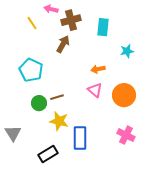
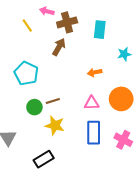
pink triangle: (95, 90) -> (92, 103), moved, turned -42
blue rectangle: (80, 138) -> (94, 133), moved

